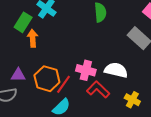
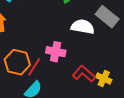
white semicircle: (116, 70) -> (83, 27), moved
red L-shape: (98, 90) -> (84, 74), moved

